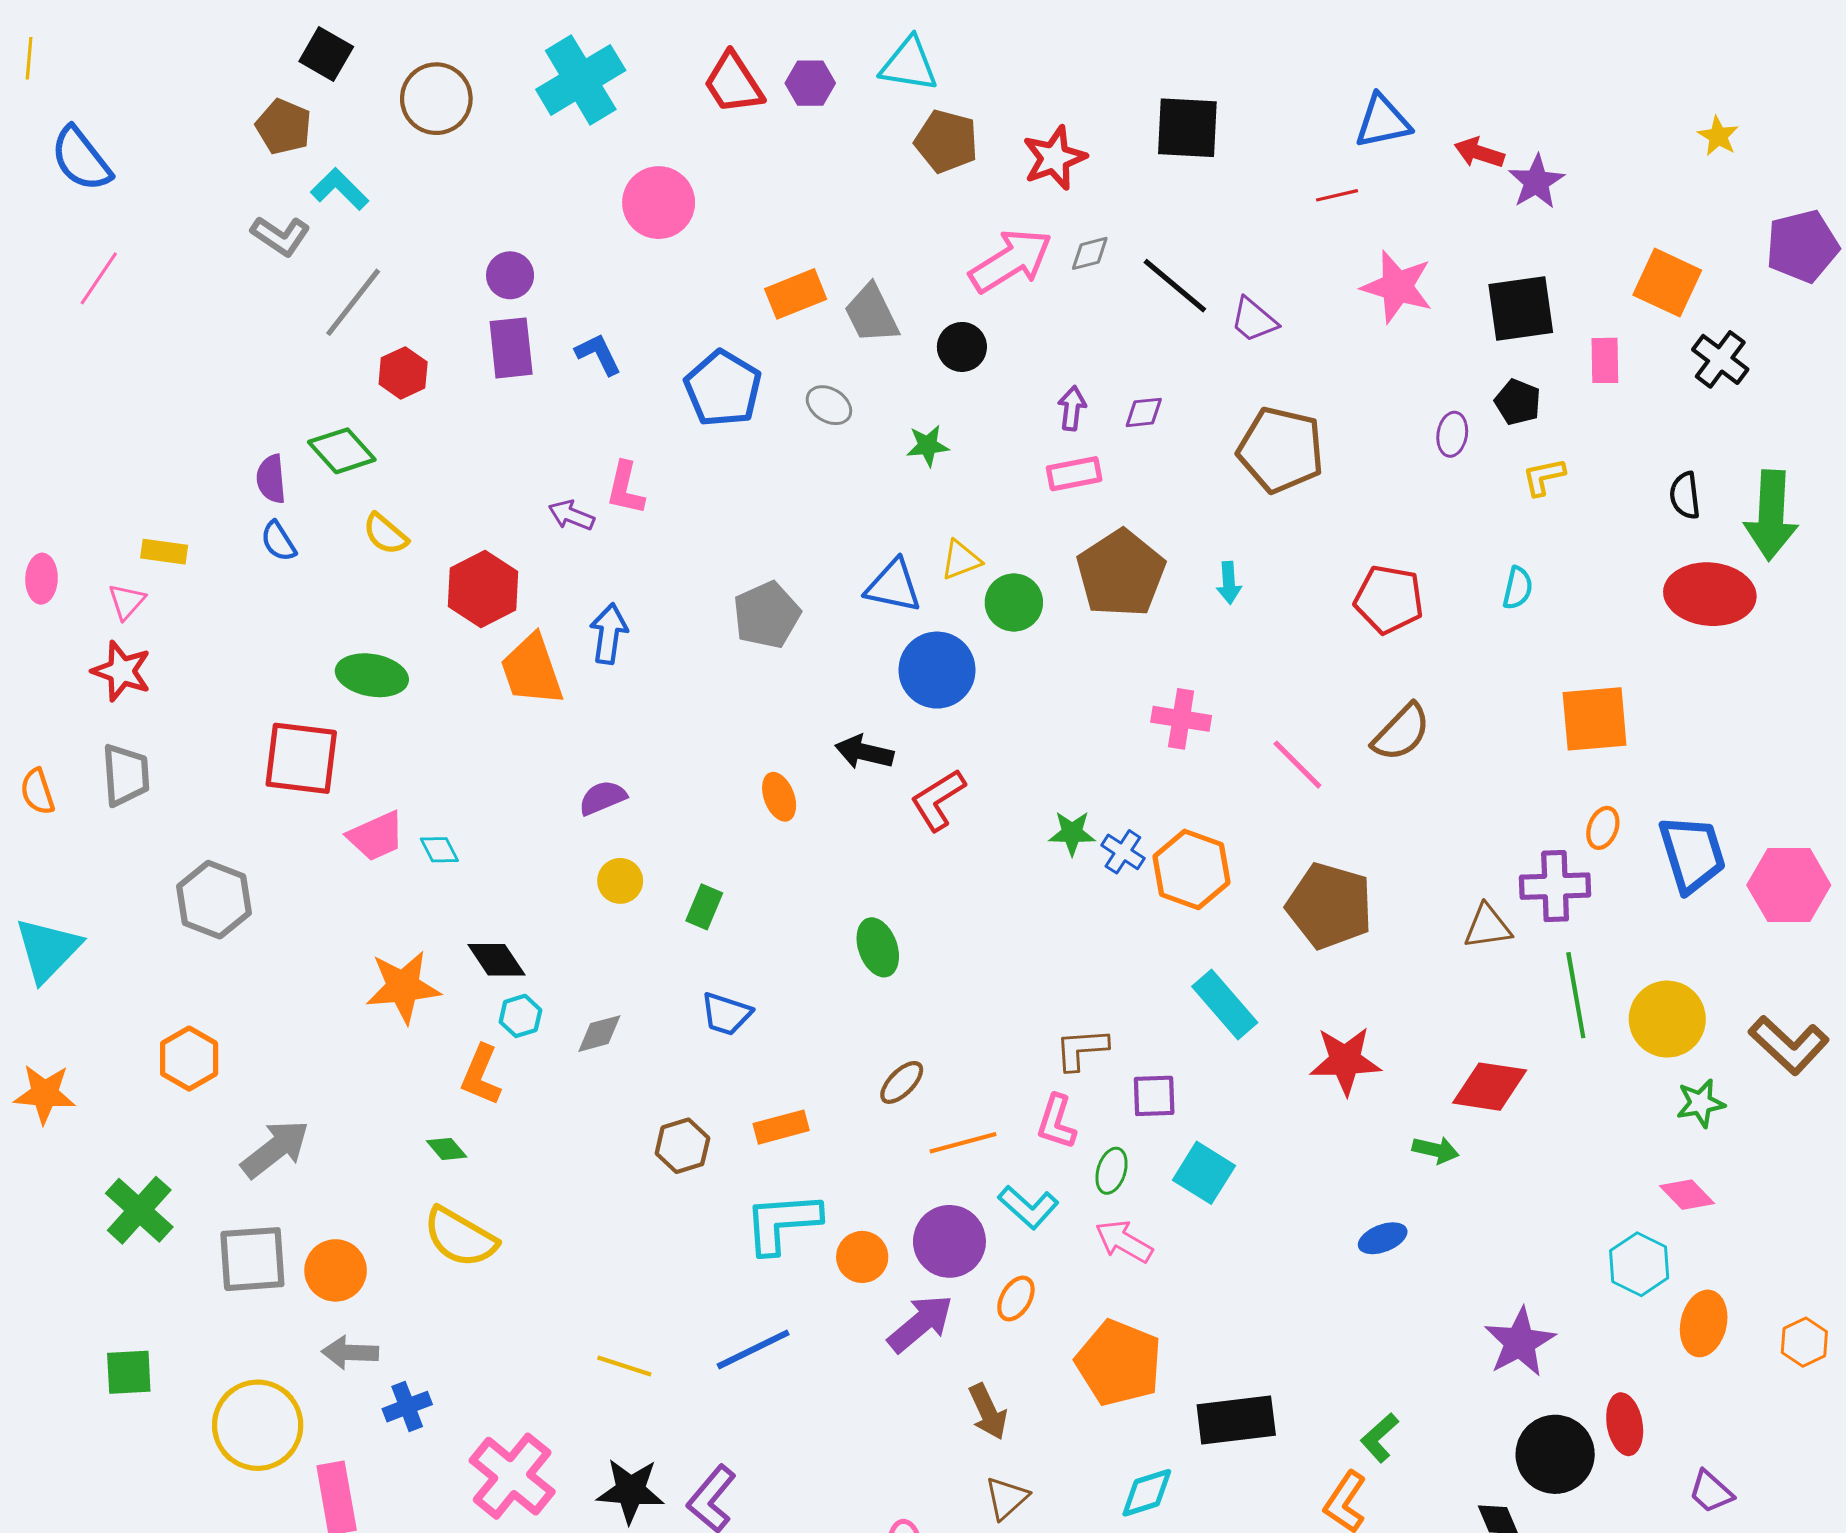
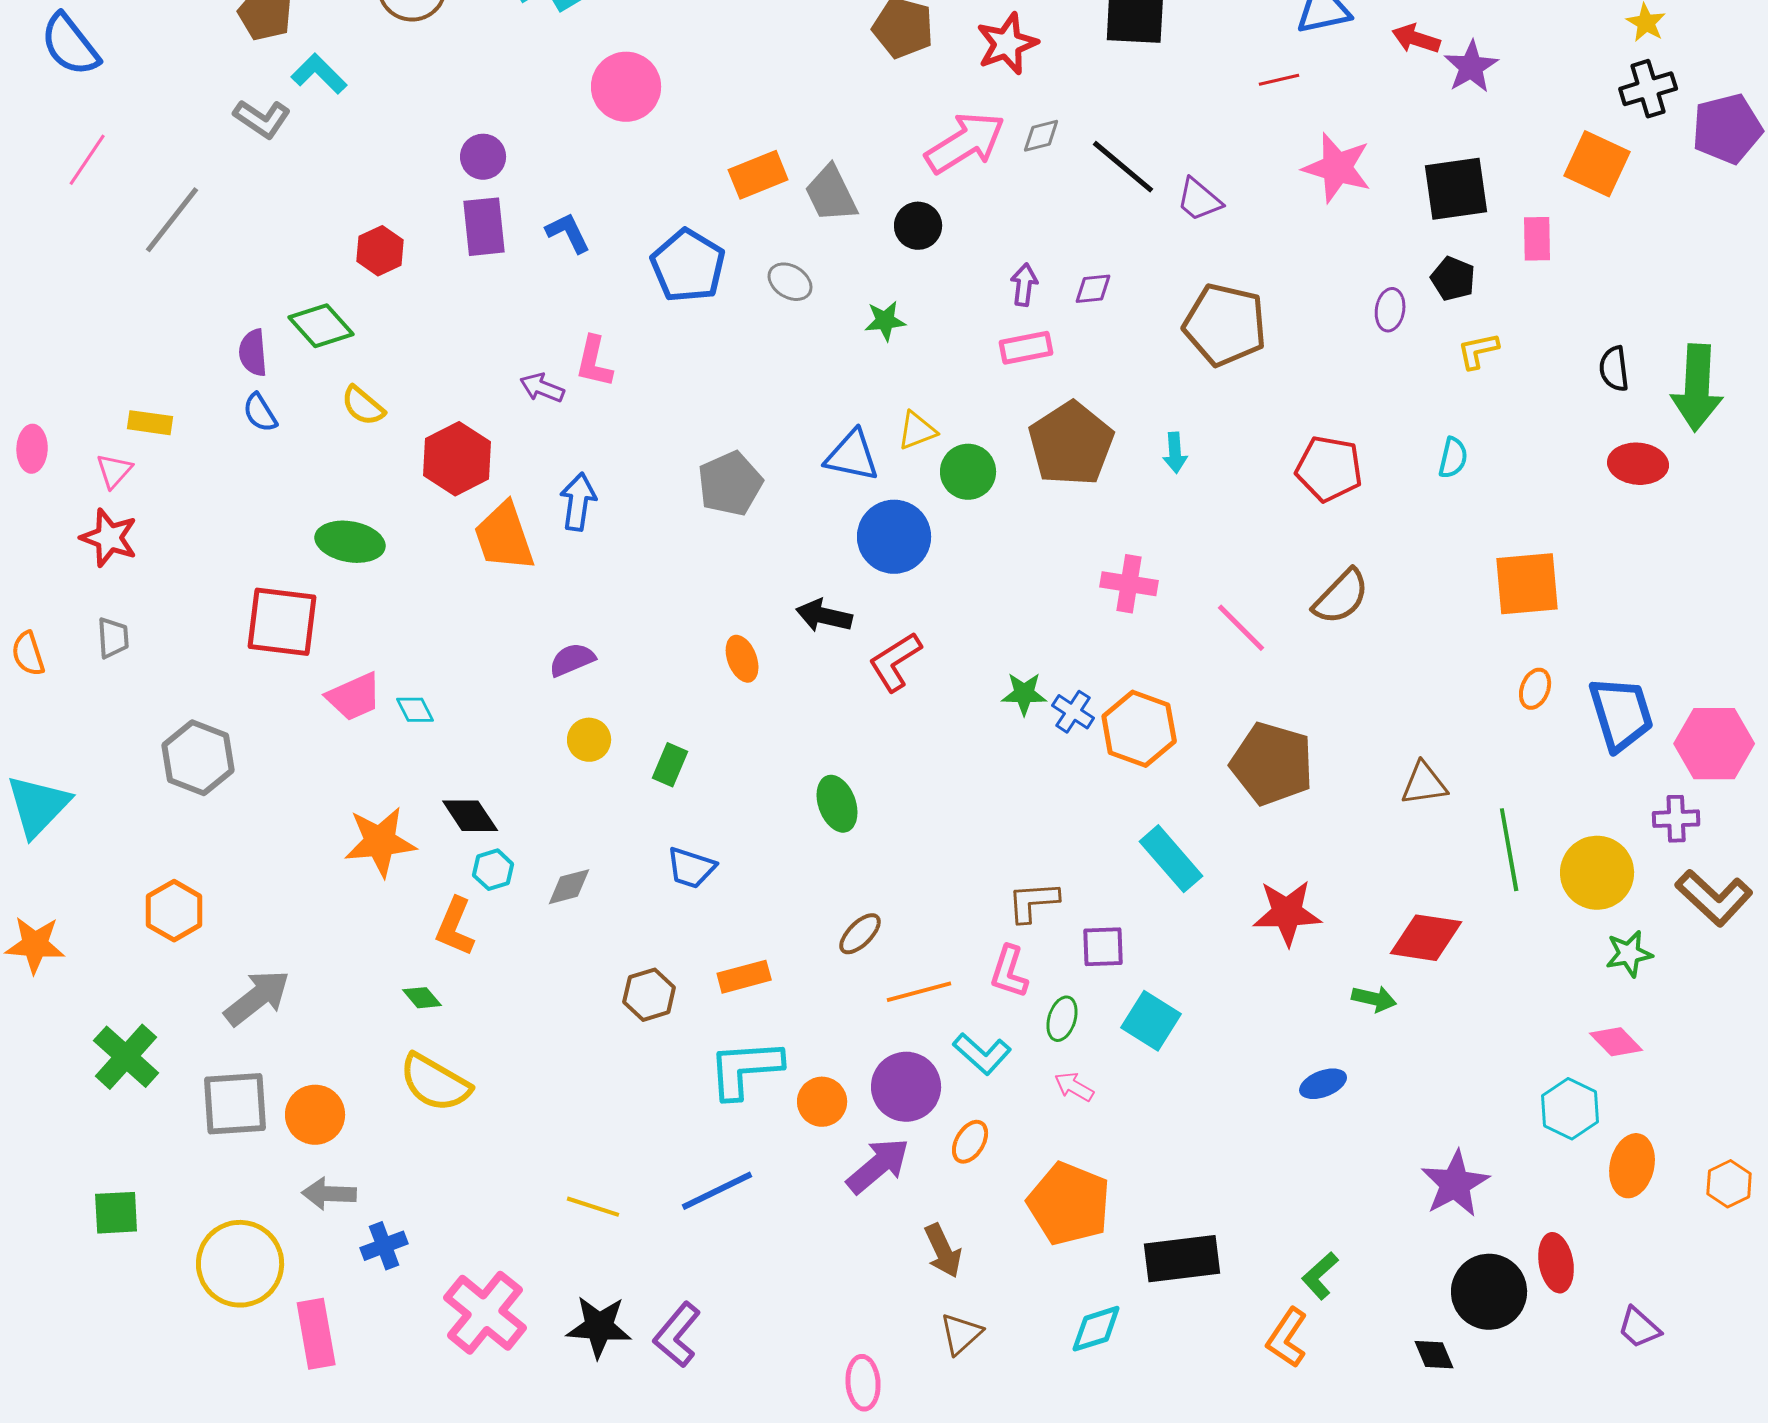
gray line: (353, 302) -> (172, 220), moved
black cross: (1720, 359) -> (1648, 89), moved, turned 36
red ellipse: (1710, 594) -> (1638, 464), size x0.7
gray trapezoid: (126, 775) -> (113, 638), size x0.7
purple cross: (1555, 886) -> (1676, 819), moved, size x0.7
pink arrow: (1124, 1241) -> (1074, 1087), size x0.7

